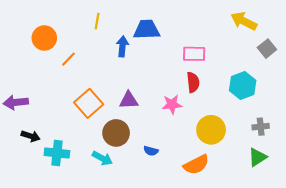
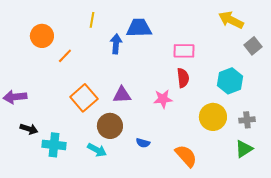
yellow circle: (211, 130) -> (213, 117), moved
orange semicircle: (196, 165) -> (186, 156), turned -105

